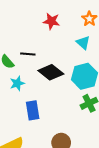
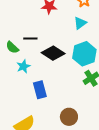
cyan triangle: (83, 43) -> (80, 23), turned 48

